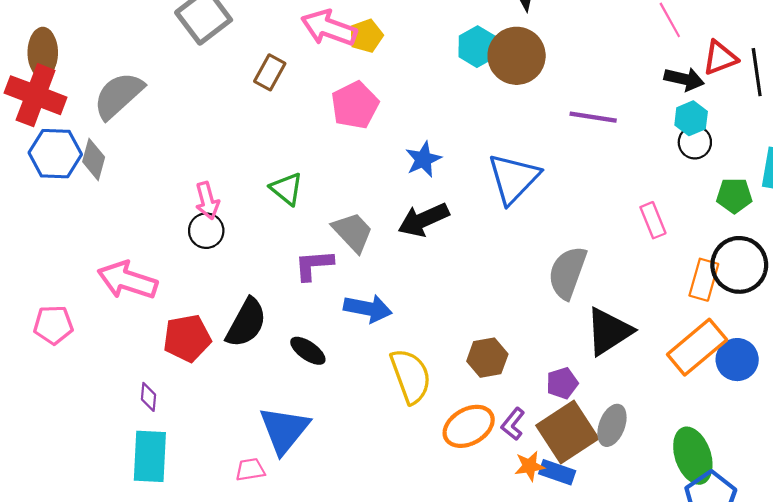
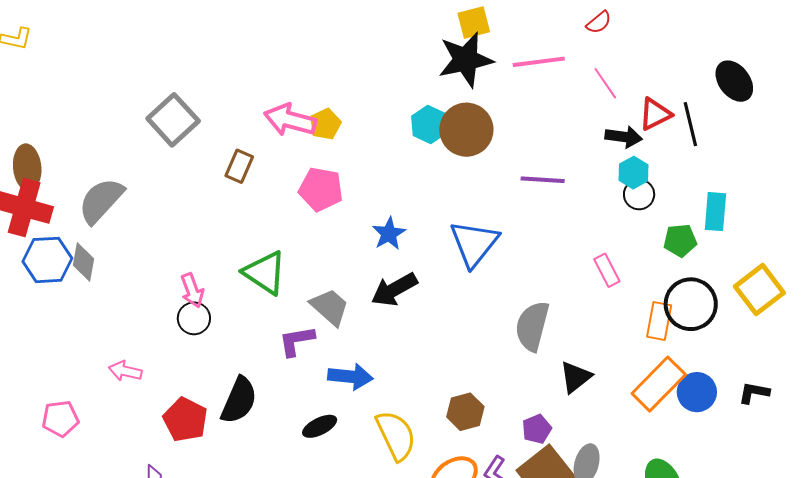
pink pentagon: (355, 105) -> (321, 189), turned -30
green triangle: (287, 189) -> (265, 273), size x1.4
pink arrow: (127, 280) -> (125, 371), size x0.6
black triangle: (609, 331) -> (575, 377), size x0.7
red pentagon: (187, 338) -> (185, 420), turned -30
black ellipse: (308, 351) -> (320, 426), moved, turned -56

